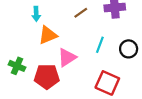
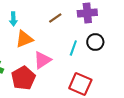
black circle: (129, 49) -> (95, 42), moved
red pentagon: (47, 77) -> (23, 78), turned -30

